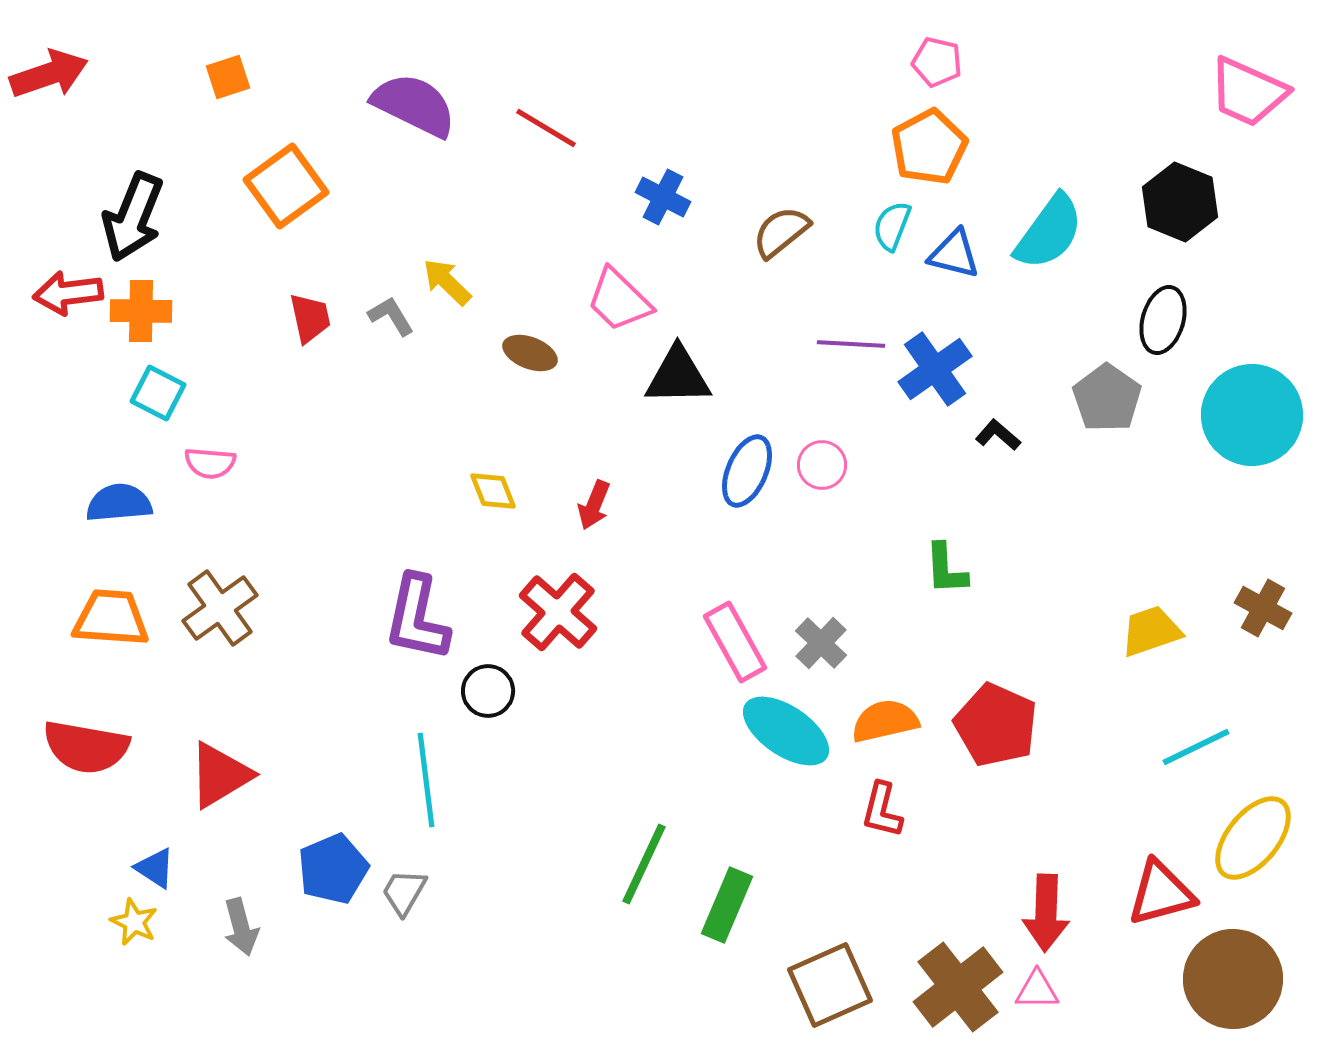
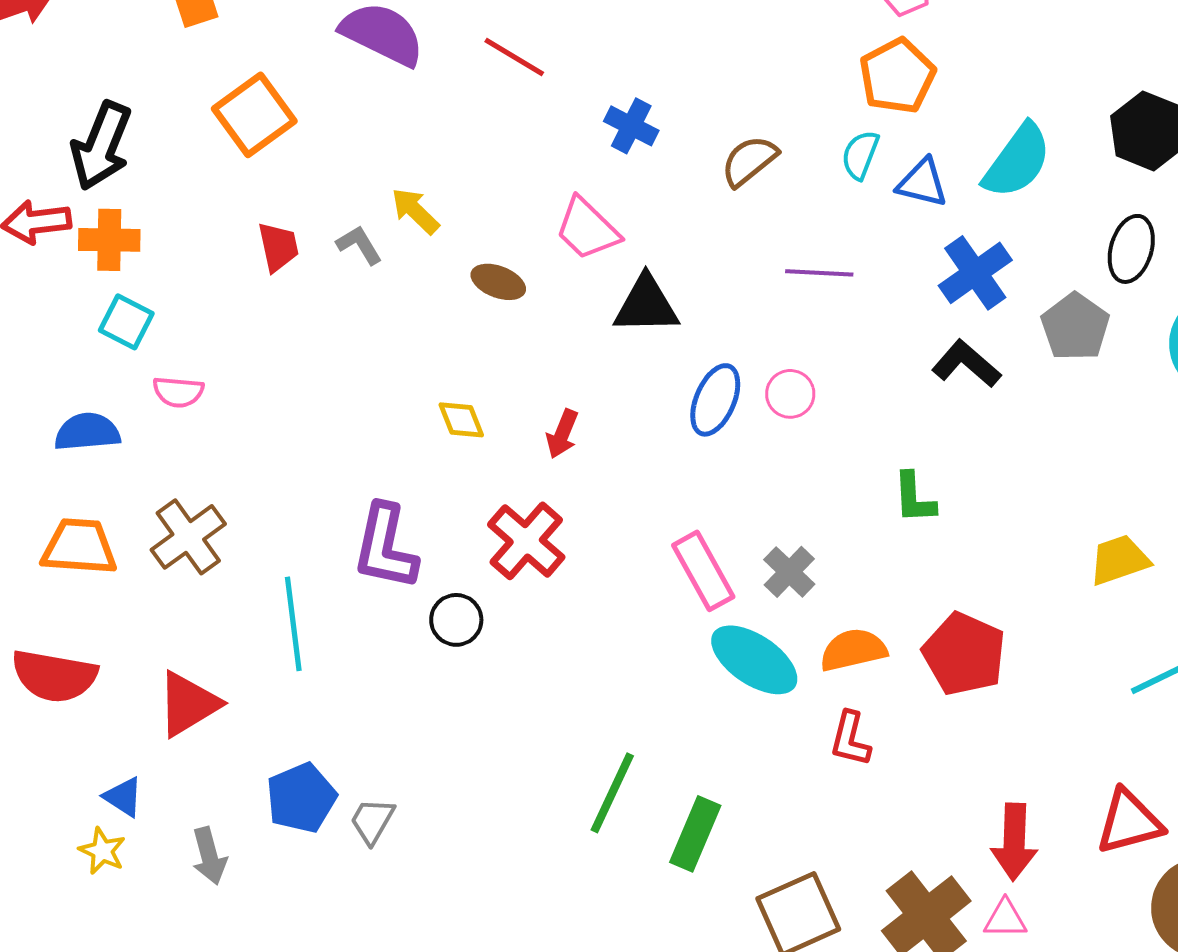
blue cross: (935, 369) -> (975, 273), moved
black L-shape: (998, 435) -> (966, 364), size x1.5
cyan line: (426, 780) -> (293, 624), moved

